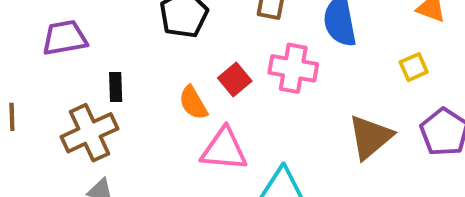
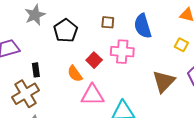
yellow square: (414, 67) -> (181, 45), turned -32

